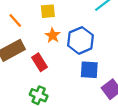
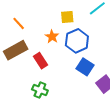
yellow square: (48, 11) -> (67, 17), moved
blue square: (89, 70) -> (85, 67), turned 30

